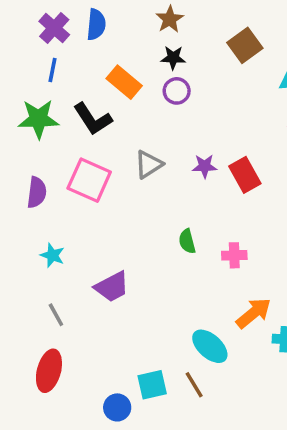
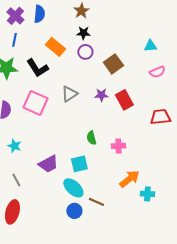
brown square: (245, 45) -> (113, 64), moved
cyan ellipse: (210, 346) -> (73, 188), moved
cyan square: (152, 385) -> (79, 164), moved
brown line: (194, 385) -> (96, 202), moved, turned -35
blue circle: (117, 407) -> (74, 211), moved

